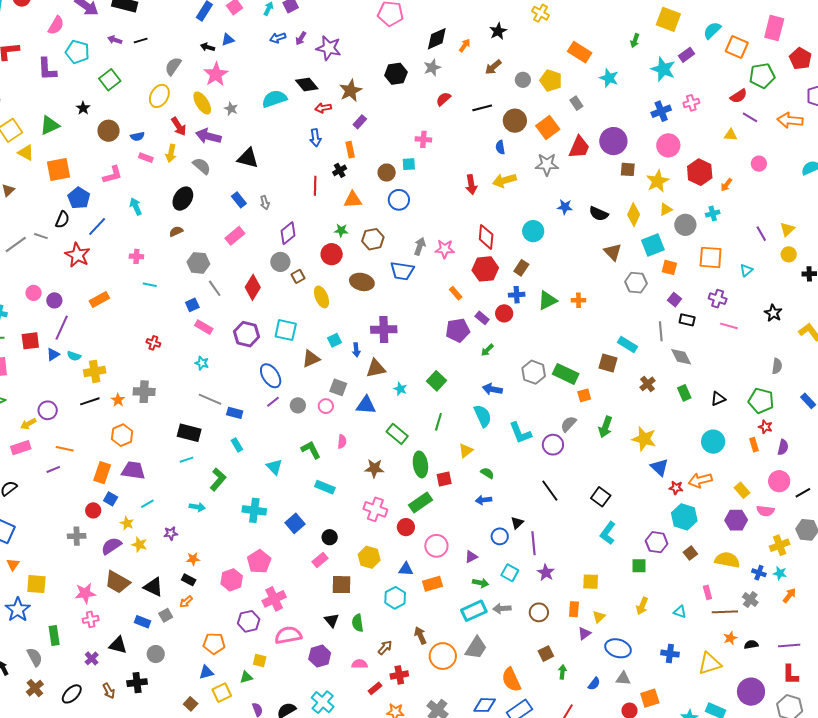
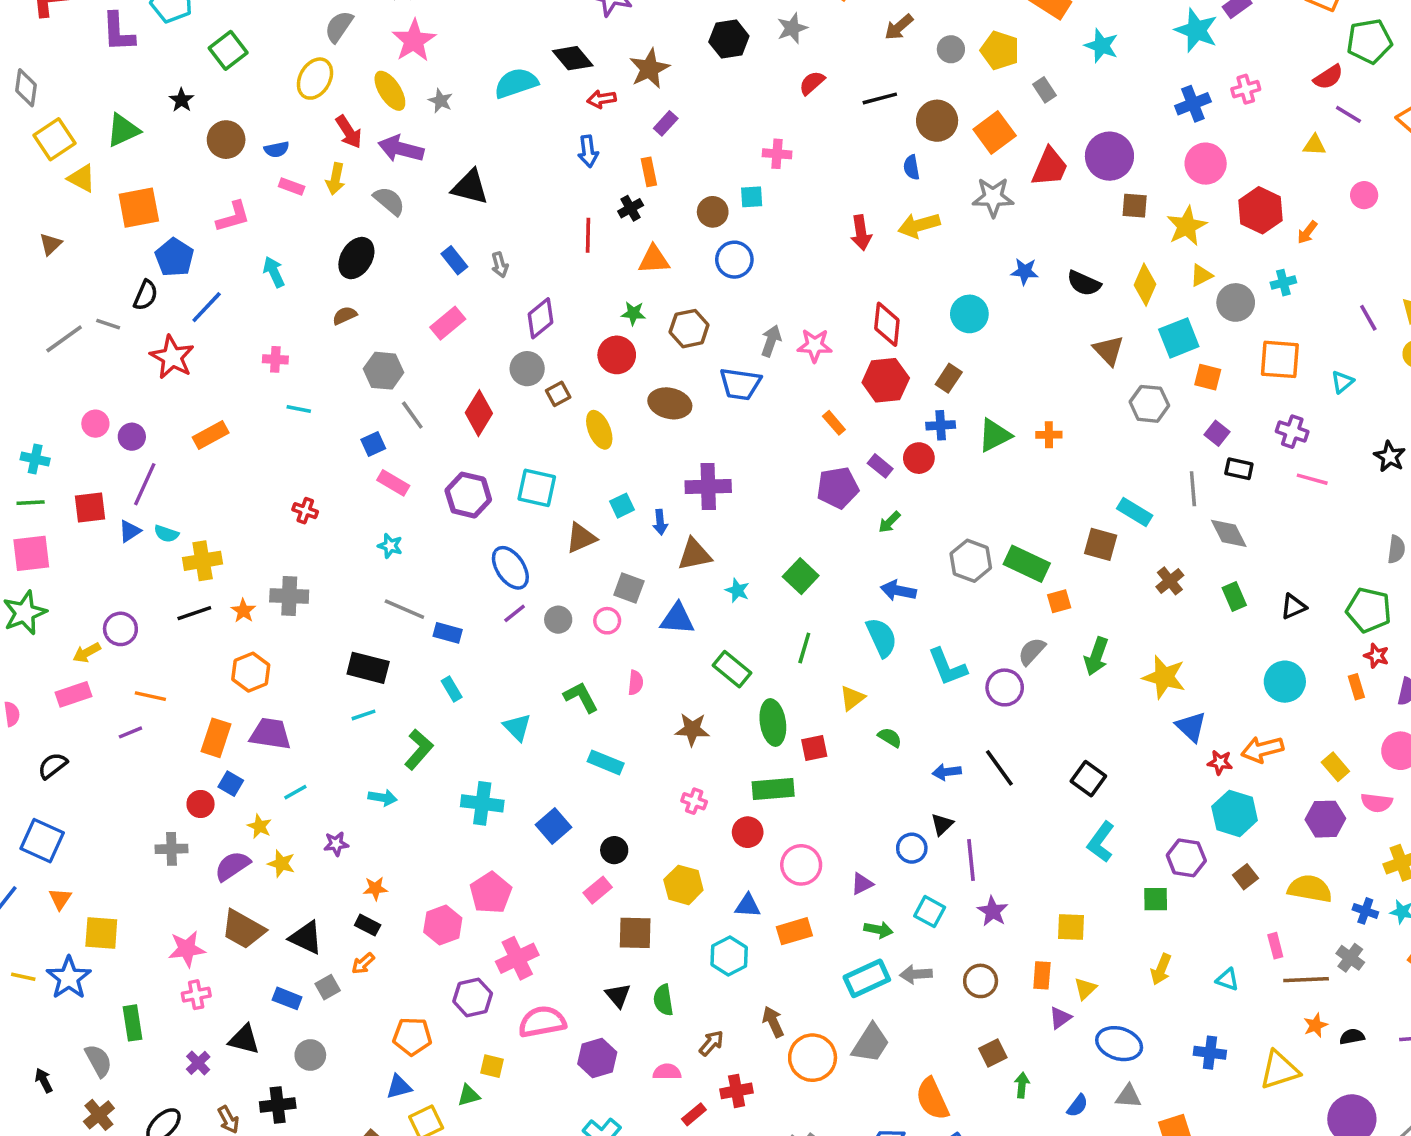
blue arrow: (484, 500) -> (947, 772), moved
green rectangle: (421, 502) -> (773, 789), turned 30
pink cross: (375, 509) -> (694, 801), size x0.6

